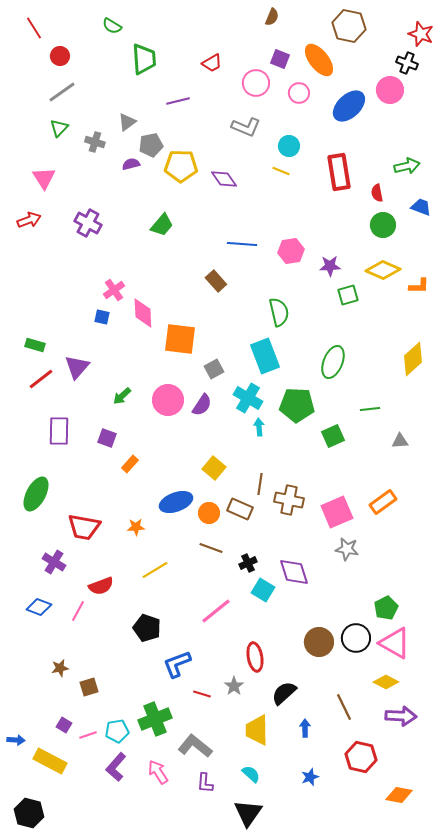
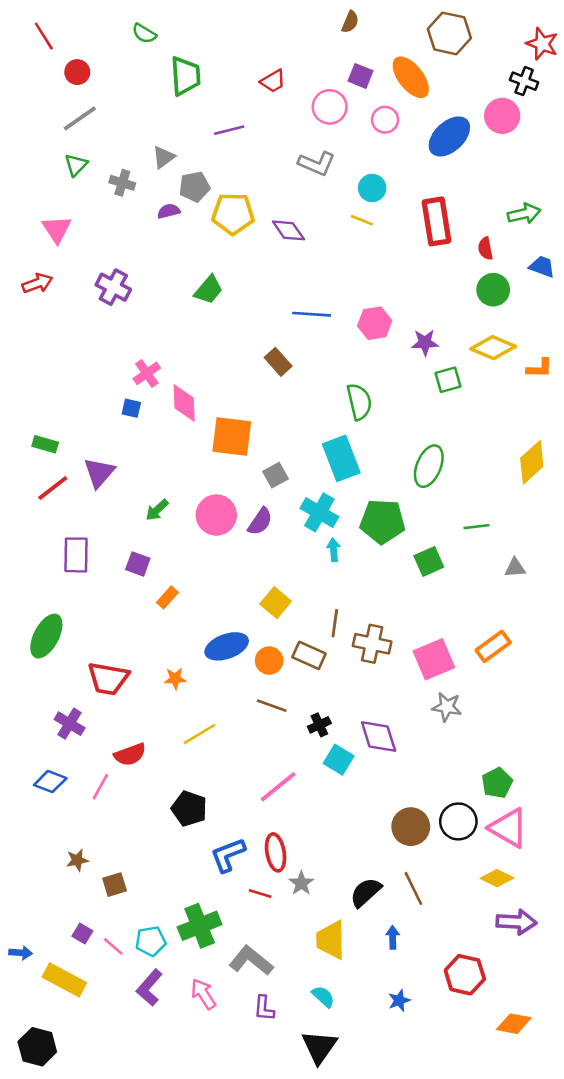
red ellipse: (255, 657) -> (276, 852), moved
brown line: (344, 707) -> (413, 888), moved
pink line: (88, 735) -> (113, 946), turned 60

